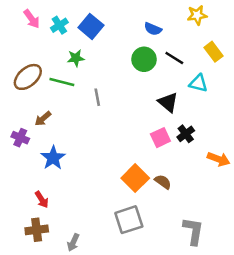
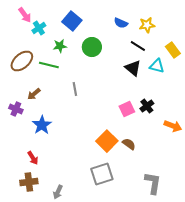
yellow star: (197, 15) -> (147, 25), moved
cyan cross: (59, 25) -> (39, 28), moved
yellow rectangle: (213, 52) -> (173, 50), moved
green circle: (144, 59) -> (92, 47), moved
gray line: (97, 97) -> (75, 89), moved
black triangle: (168, 102) -> (133, 68), moved

